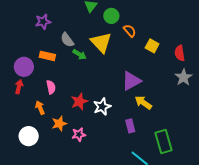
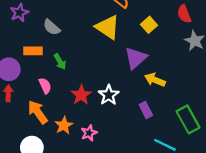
yellow triangle: (101, 42) -> (108, 27), moved
yellow square: (152, 46) -> (149, 25), moved, turned 32
green arrow: (80, 54) -> (60, 62), moved, turned 40
orange arrow: (40, 108) -> (38, 112), size x1.5

